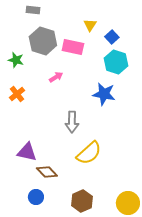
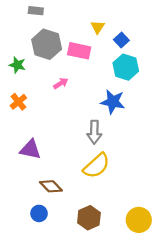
gray arrow: (72, 122) -> (94, 132), moved
purple triangle: (27, 152) -> (30, 149), moved

